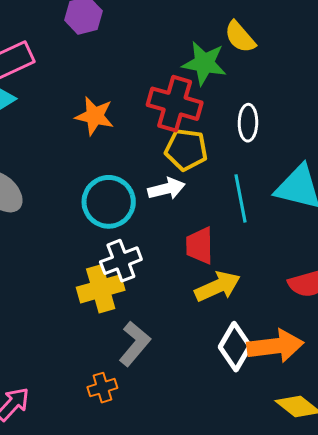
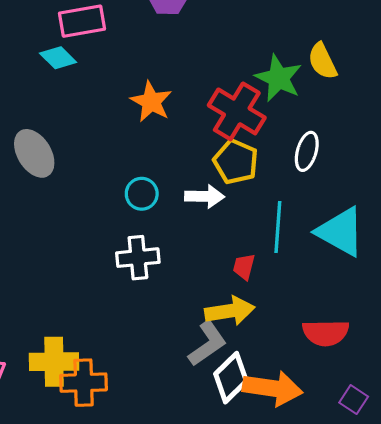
cyan circle: (109, 202) -> (142, 194), size x0.6
red trapezoid: (200, 246) -> (244, 267), moved, size x0.7
yellow cross: (101, 289) -> (54, 362), moved
gray L-shape: (135, 344) -> (207, 344), moved
orange cross: (102, 388) -> (84, 383), size x1.5

